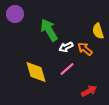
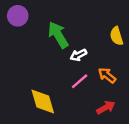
orange arrow: (85, 49) -> (107, 75), moved
yellow diamond: (36, 72) -> (43, 102), moved

